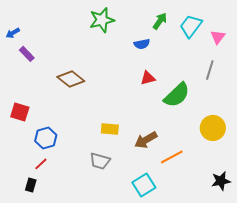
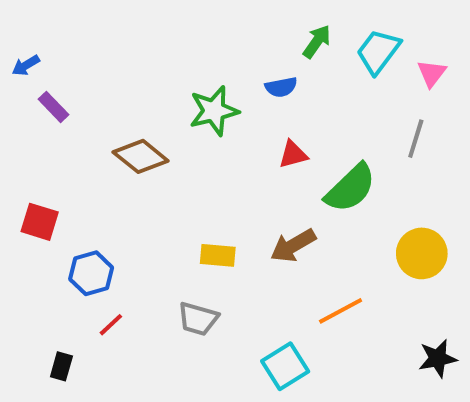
green star: (102, 20) -> (214, 111), moved
brown arrow: (146, 140) -> (293, 246), moved
red line: (41, 164) -> (111, 325), moved

